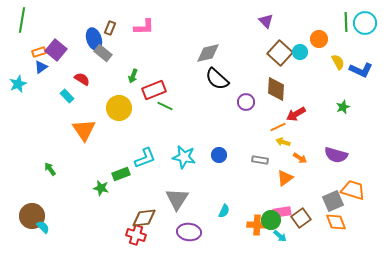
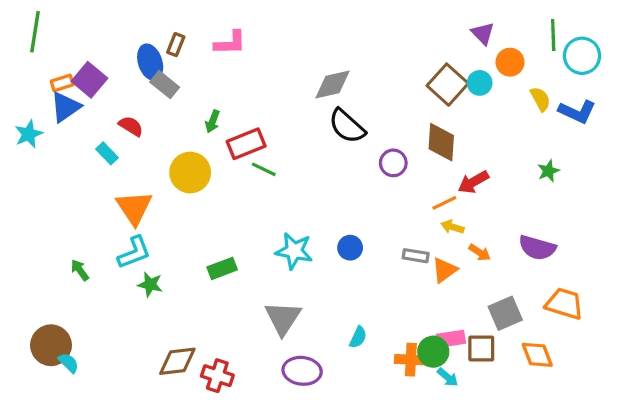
purple triangle: (266, 21) -> (483, 33), moved
cyan circle: (365, 23) -> (582, 56), moved
blue triangle: (41, 67) -> (65, 107), size x1.5
cyan L-shape: (145, 158) -> (134, 252), moved
green rectangle: (121, 174) -> (222, 268), moved
orange triangle: (285, 178) -> (444, 270), moved
green star: (101, 188) -> (150, 284), moved
gray square: (333, 201) -> (505, 313), moved
brown diamond: (144, 218) -> (177, 361), moved
brown square: (301, 218) -> (481, 348), turned 36

